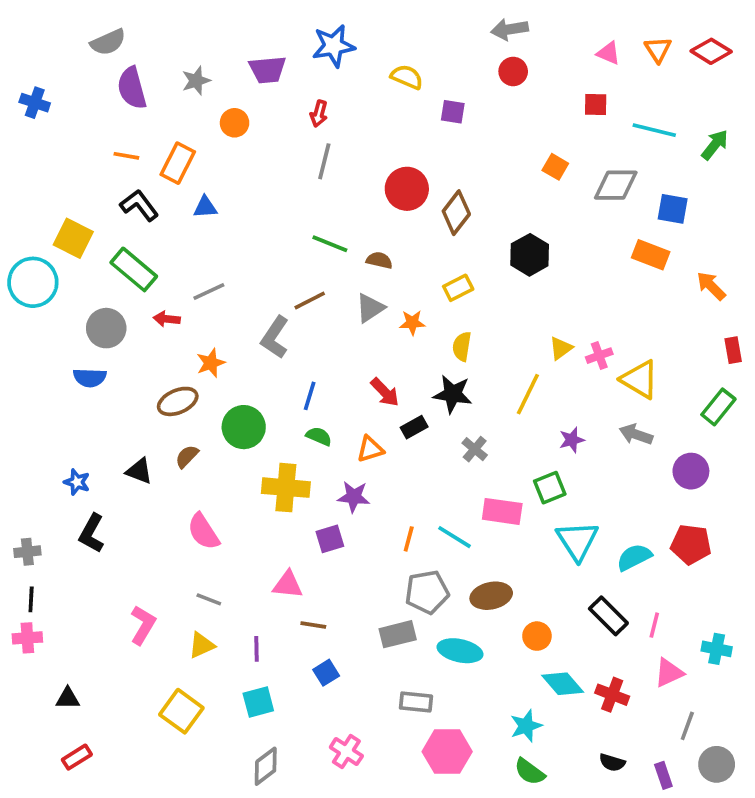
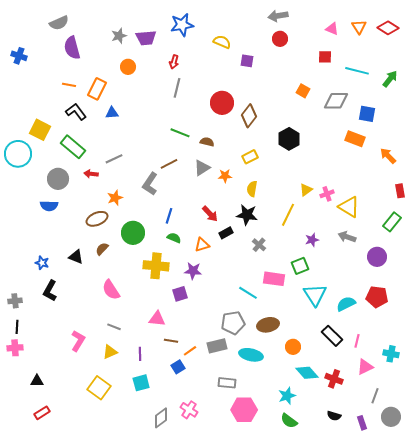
gray star: (196, 81) -> (119, 36), moved
orange line: (409, 539) -> (190, 351), moved, turned 40
gray diamond: (266, 766) -> (161, 418), moved

